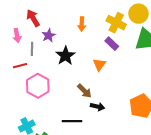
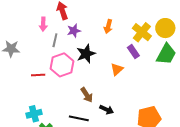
red line: (20, 66) -> (38, 75), moved
pink hexagon: (38, 86) -> (62, 65), moved
brown arrow: (84, 91) -> (87, 95), moved

